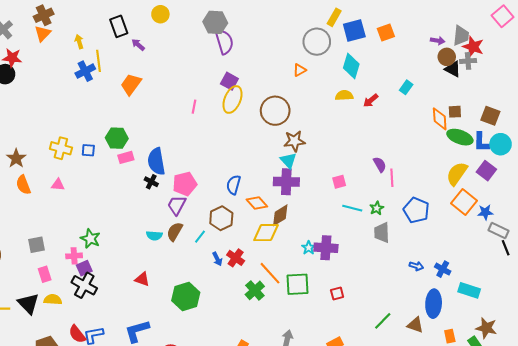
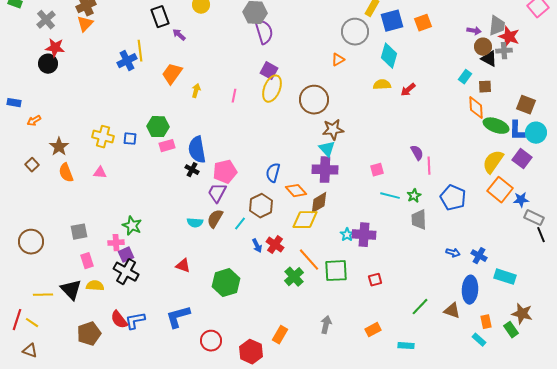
yellow arrow: (79, 42) -> (196, 91), moved, turned 32
cyan rectangle: (406, 87) -> (465, 77), moved
brown square: (455, 112) -> (485, 87), moved

